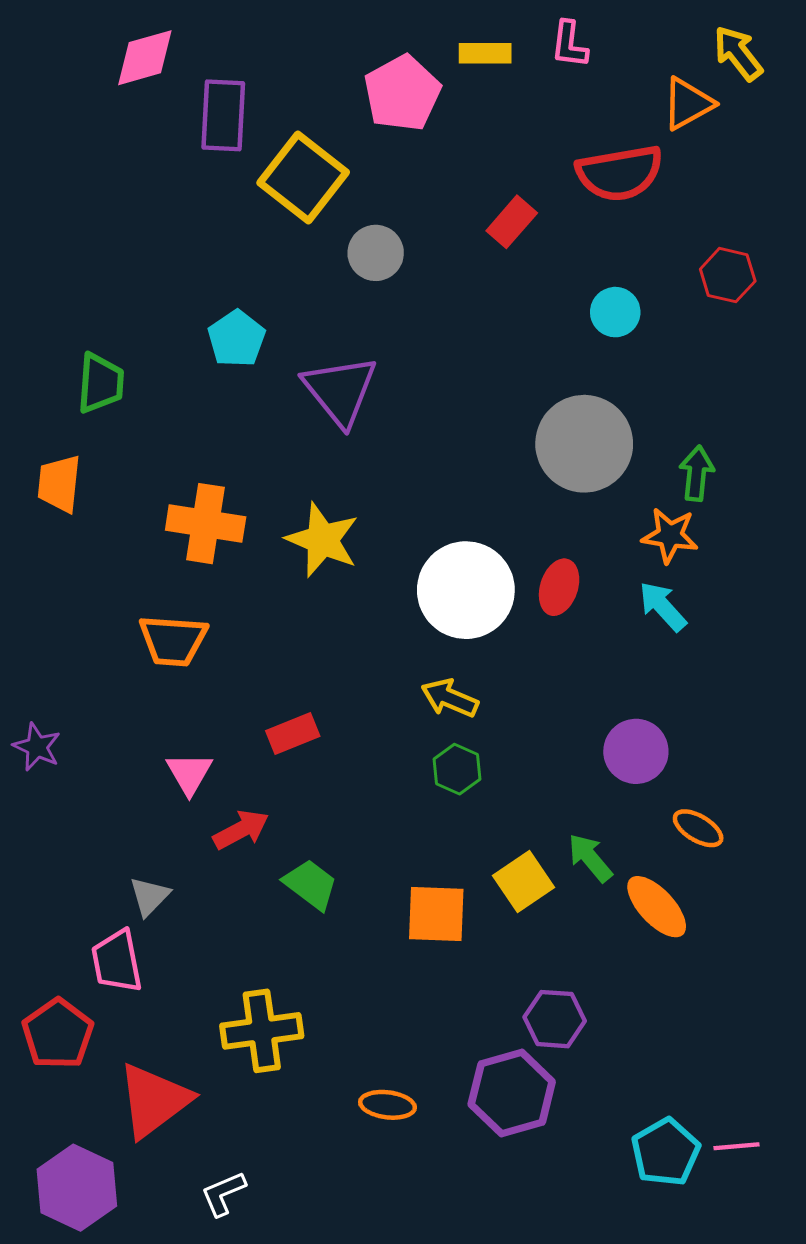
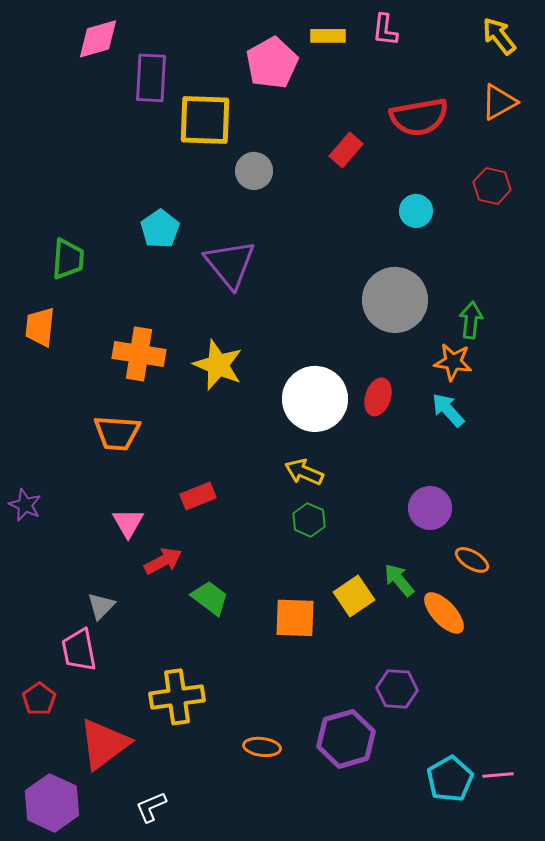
orange triangle: (688, 104) -> (499, 102), moved
yellow square: (303, 177) -> (205, 120), turned -36
purple hexagon: (555, 1019) -> (397, 689), moved
red pentagon: (58, 1034) -> (39, 699), size x0.7

